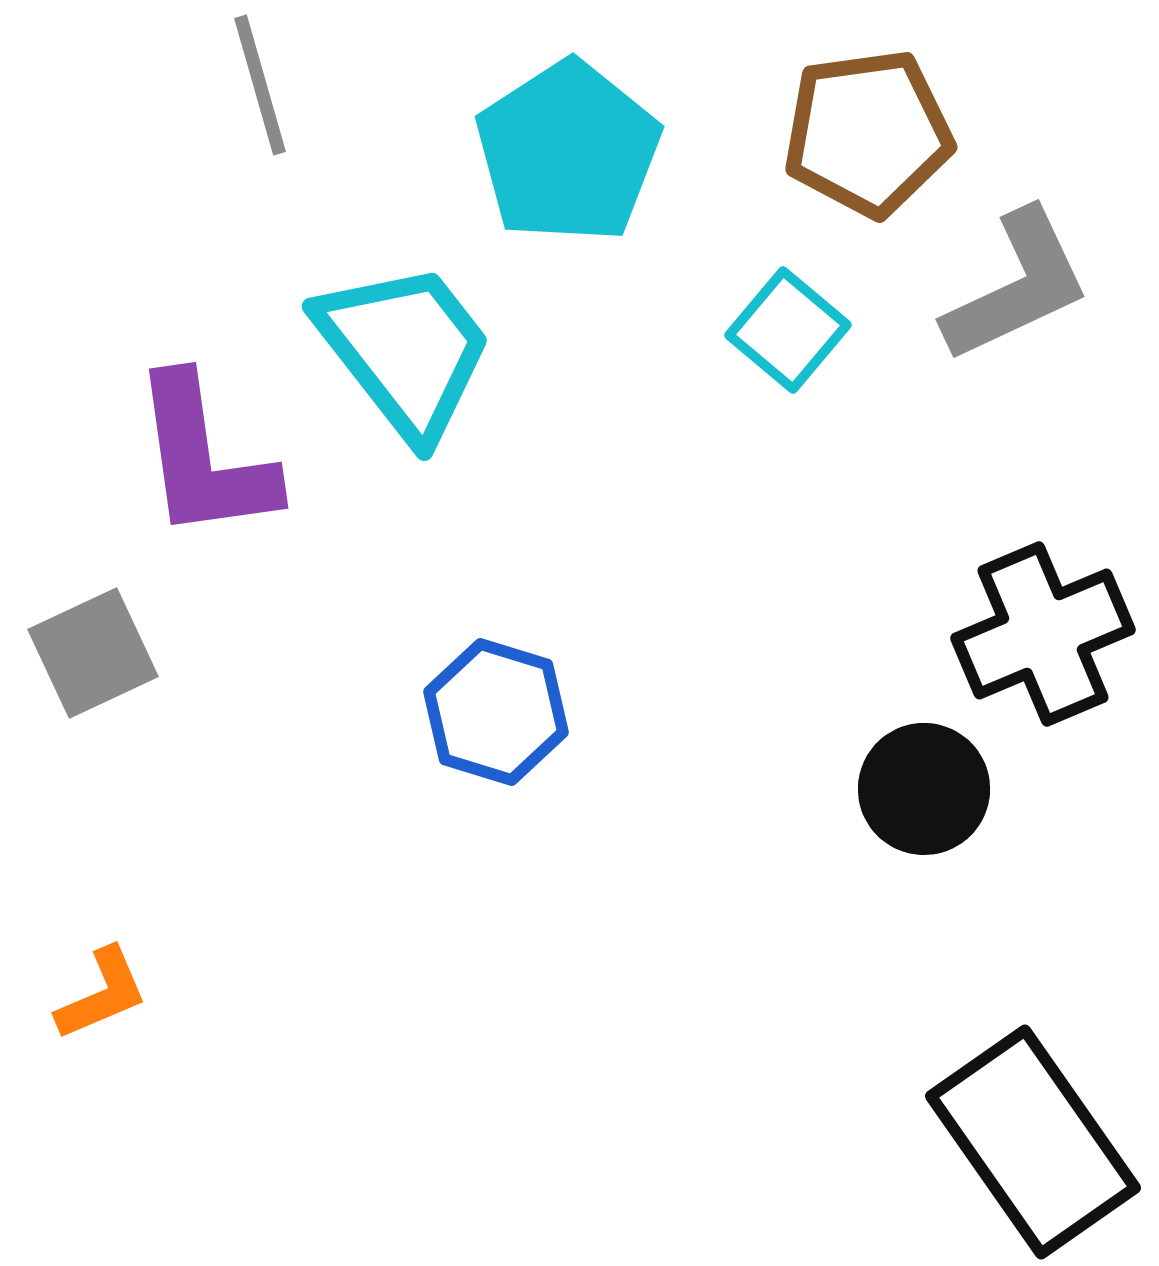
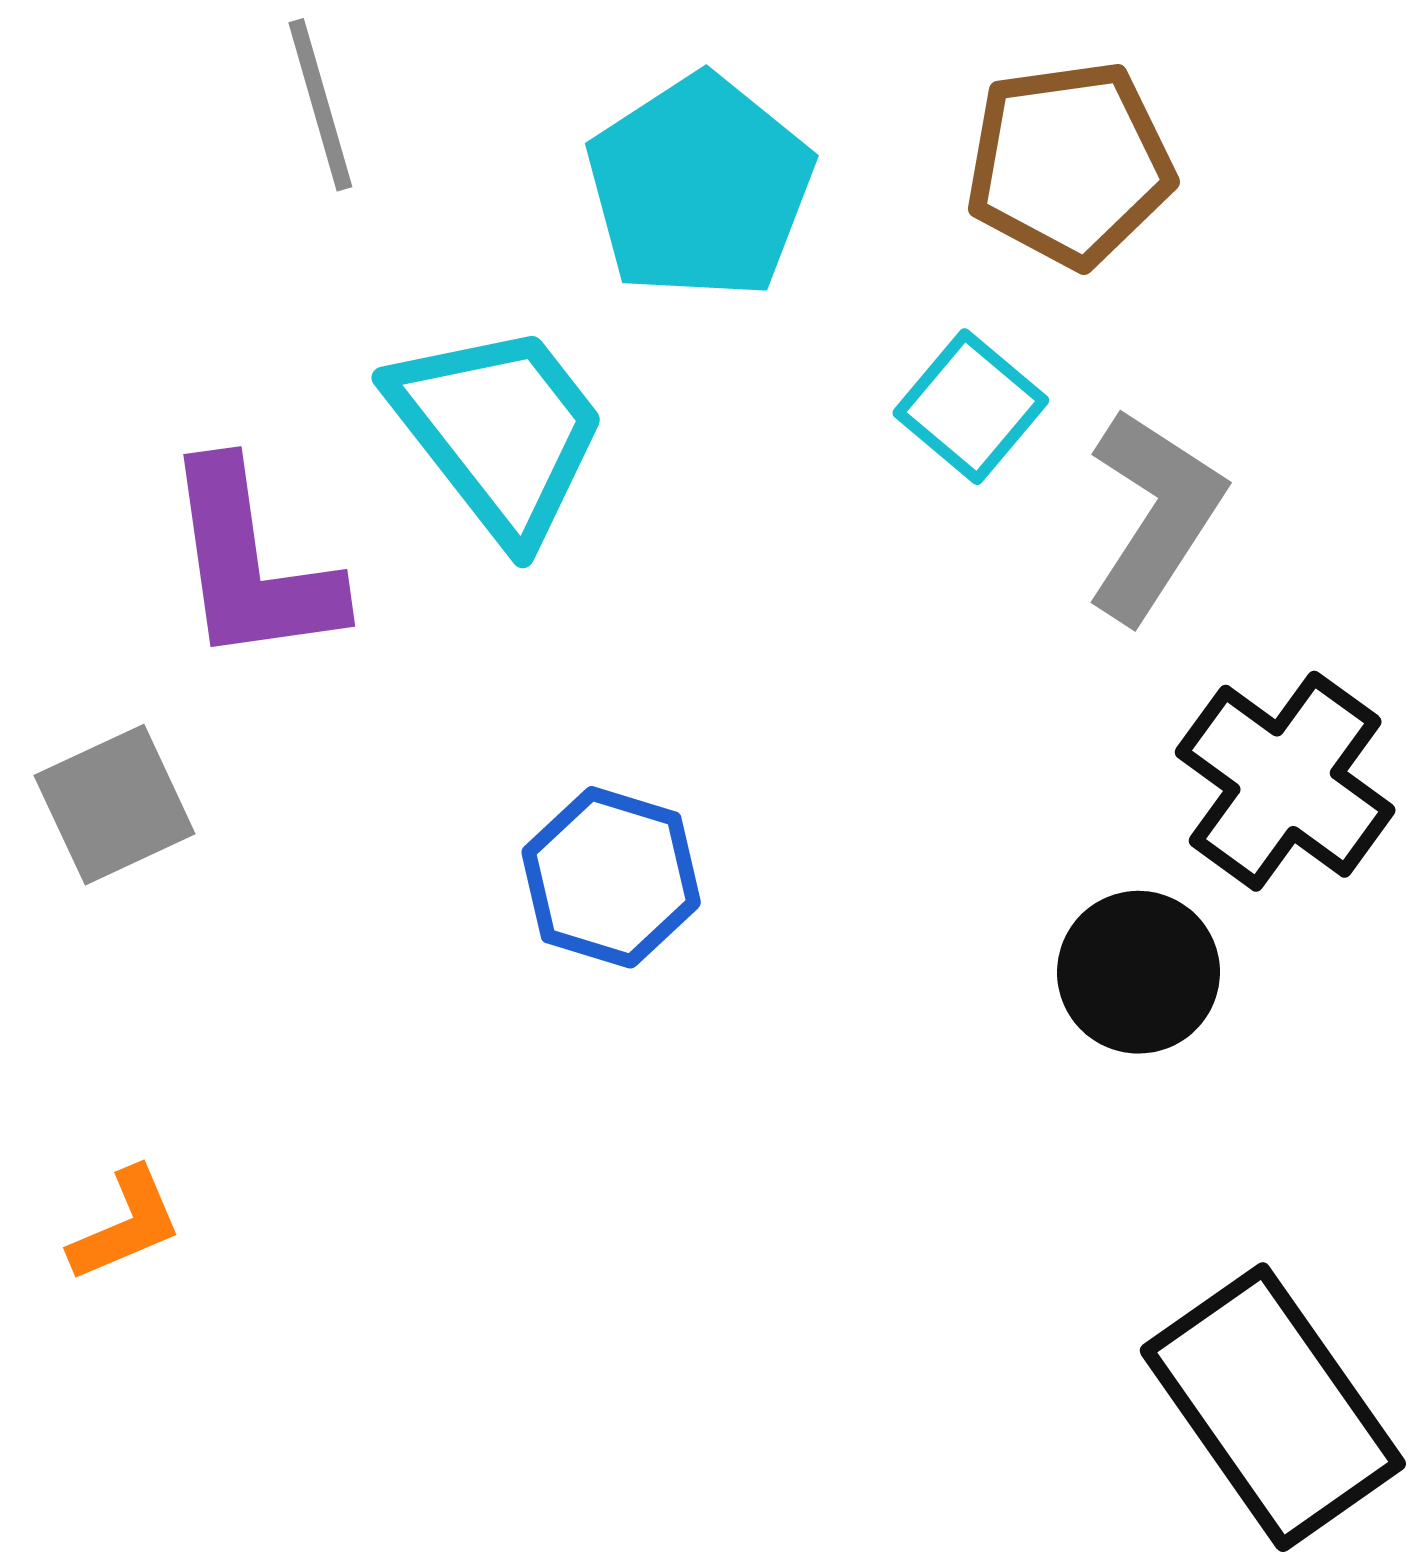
gray L-shape: (1017, 286) -> (1155, 515), moved, turned -32
black cross: (1043, 634) -> (1285, 781), turned -31

